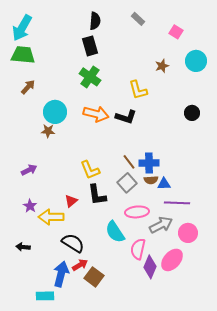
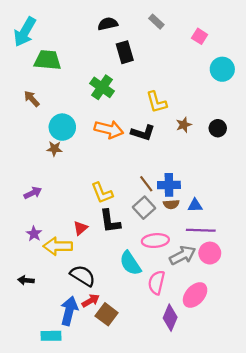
black semicircle: (95, 21) -> (108, 24), turned -108
black rectangle: (90, 46) -> (125, 52), moved
green trapezoid: (23, 55) -> (48, 60), moved
brown star: (162, 66) -> (184, 125), moved
brown arrow: (28, 87) -> (32, 99), turned -84
blue triangle: (164, 184) -> (195, 205), moved
pink circle: (188, 233) -> (210, 253), moved
purple diamond: (150, 267) -> (170, 318), moved

